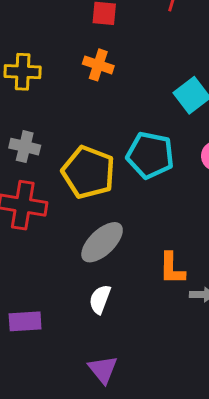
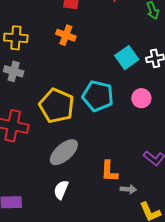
gray cross: (25, 147) -> (14, 71), moved

